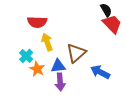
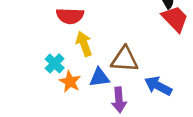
brown triangle: (76, 53) -> (125, 59), turned 45
purple arrow: (60, 82) -> (119, 100), moved

